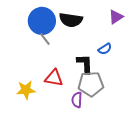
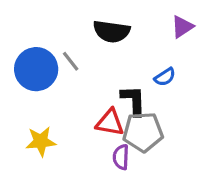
blue circle: (42, 21) -> (36, 69), moved
red triangle: (54, 78) -> (110, 123), moved

